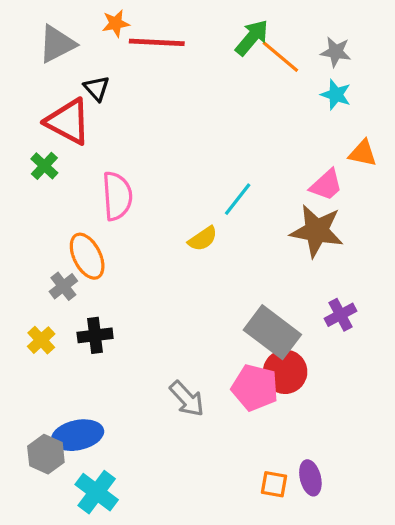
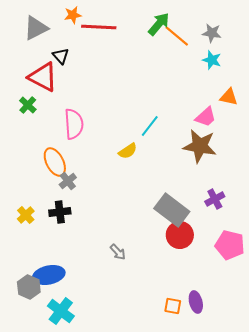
gray cross: (63, 286) -> (68, 181), moved
pink pentagon: (255, 388) -> (230, 245), moved
gray arrow: (187, 399) -> (118, 252), size x0.7

